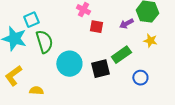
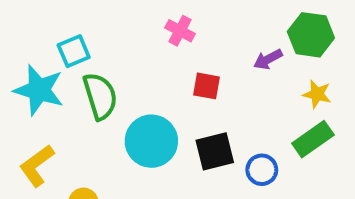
red square: (96, 27) -> (207, 86), moved
green rectangle: (121, 55) -> (313, 139), moved
blue circle: (140, 78) -> (262, 170), moved

